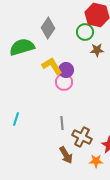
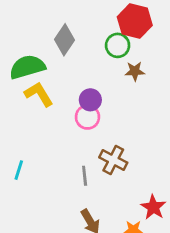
yellow L-shape: (52, 66) -> (39, 94), moved
brown cross: (82, 137) -> (113, 160), moved

